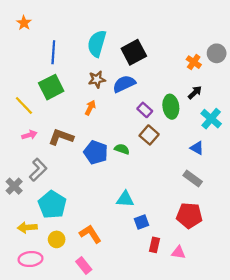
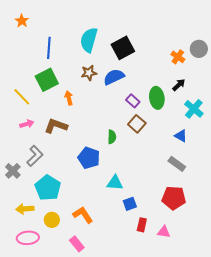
orange arrow: (90, 108) -> (69, 98), moved, turned -40
green semicircle: (122, 149) -> (112, 137), turned 72
blue pentagon: (96, 152) -> (89, 158), moved

